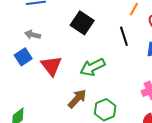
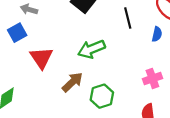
red triangle: (51, 66) -> (41, 58), moved

